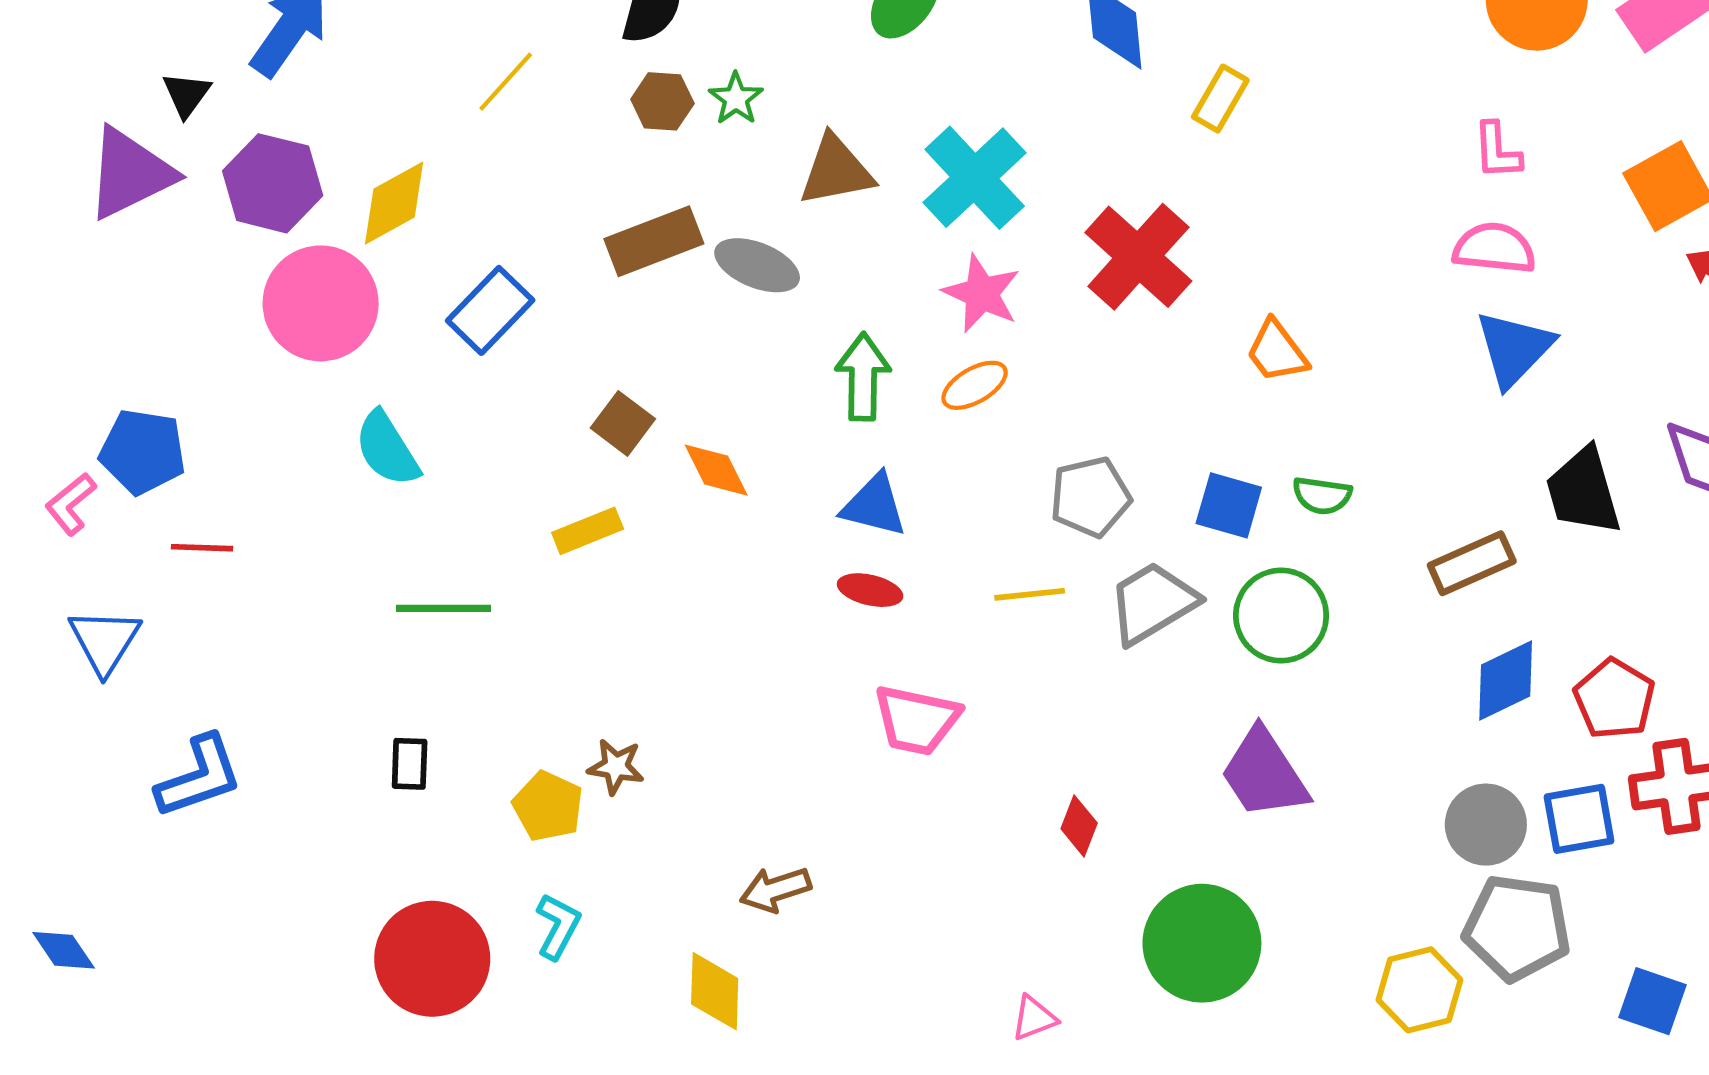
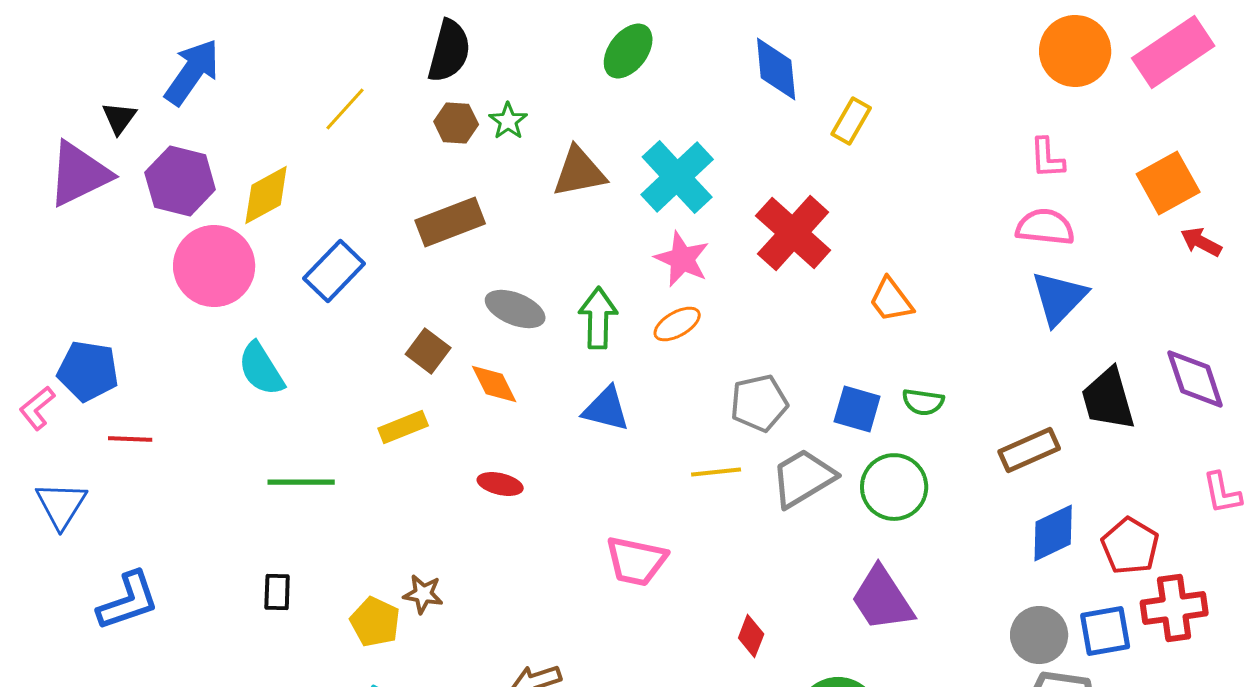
gray ellipse: (757, 265) -> (515, 309), moved
red ellipse: (870, 590) -> (500, 484), moved

